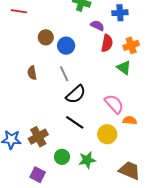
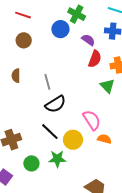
red line: (19, 11) -> (23, 15), moved
brown circle: (46, 37) -> (24, 40), moved
blue circle: (66, 46) -> (60, 29), moved
yellow circle: (107, 134) -> (73, 140), moved
green star: (87, 160) -> (57, 159), moved

